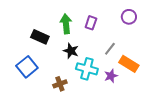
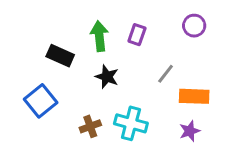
orange rectangle: (129, 64) -> (194, 96), turned -30
cyan cross: (87, 69) -> (131, 123), moved
purple star: (111, 76) -> (190, 131), moved

